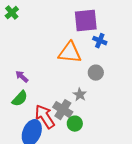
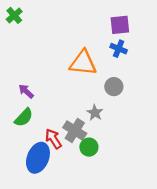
purple square: (86, 21) -> (120, 25), moved, size x0.7
red arrow: (45, 117) -> (53, 139), size x0.7

